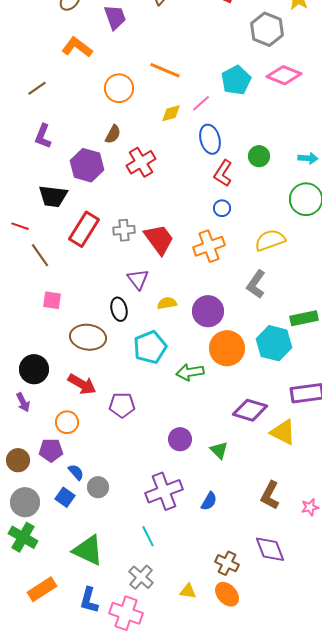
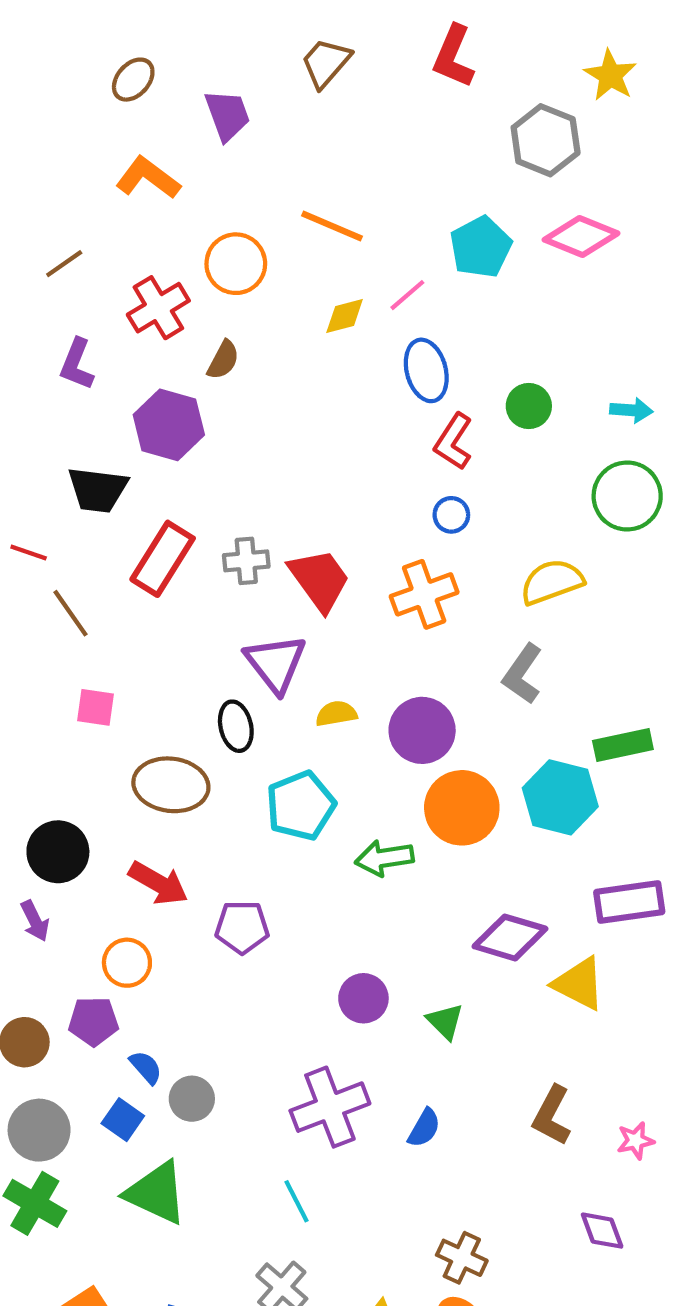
red cross: (141, 162) -> (158, 308), moved
purple triangle: (138, 279) -> (276, 663), size x1.4
purple diamond: (270, 549) -> (602, 1231), moved, size x0.7
green triangle: (88, 550) -> (156, 1193), moved

